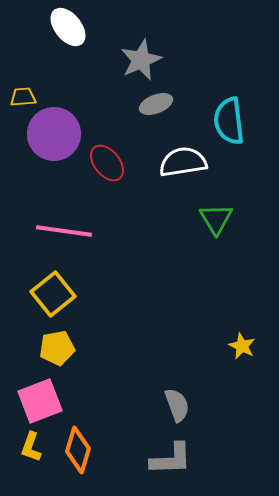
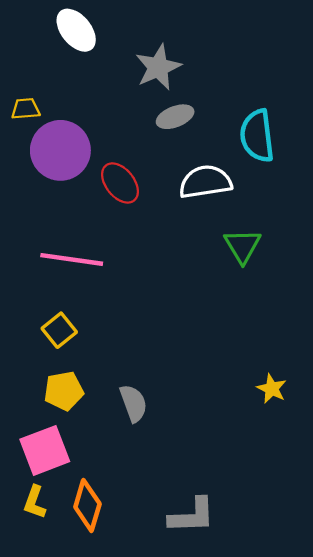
yellow square: (53, 294) -> (59, 330), size x0.7
gray semicircle: (177, 405) -> (133, 403), moved

